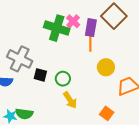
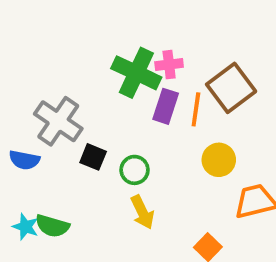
brown square: (114, 16) -> (231, 88), moved
pink cross: (73, 21) -> (169, 65), turned 32
purple rectangle: (91, 28) -> (166, 106), moved

